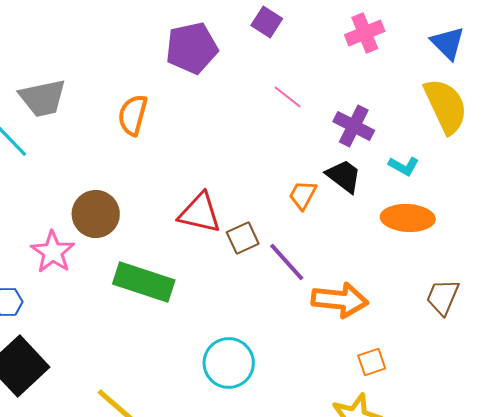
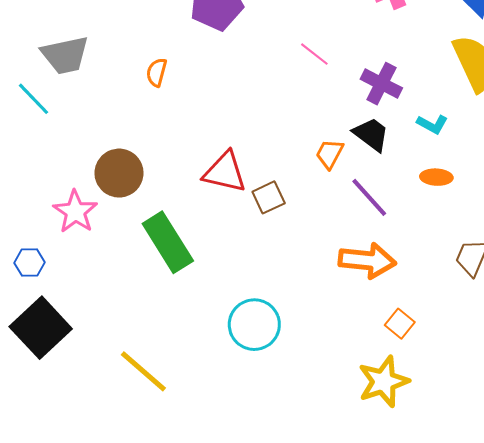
orange semicircle: (133, 115) -> (157, 72), size x0.7
orange ellipse: (408, 218) -> (436, 177), size x0.6
purple line: (287, 262) -> (369, 197), moved
green rectangle: (144, 282) -> (168, 242), turned 40
orange square: (372, 362) -> (400, 324), turned -32

